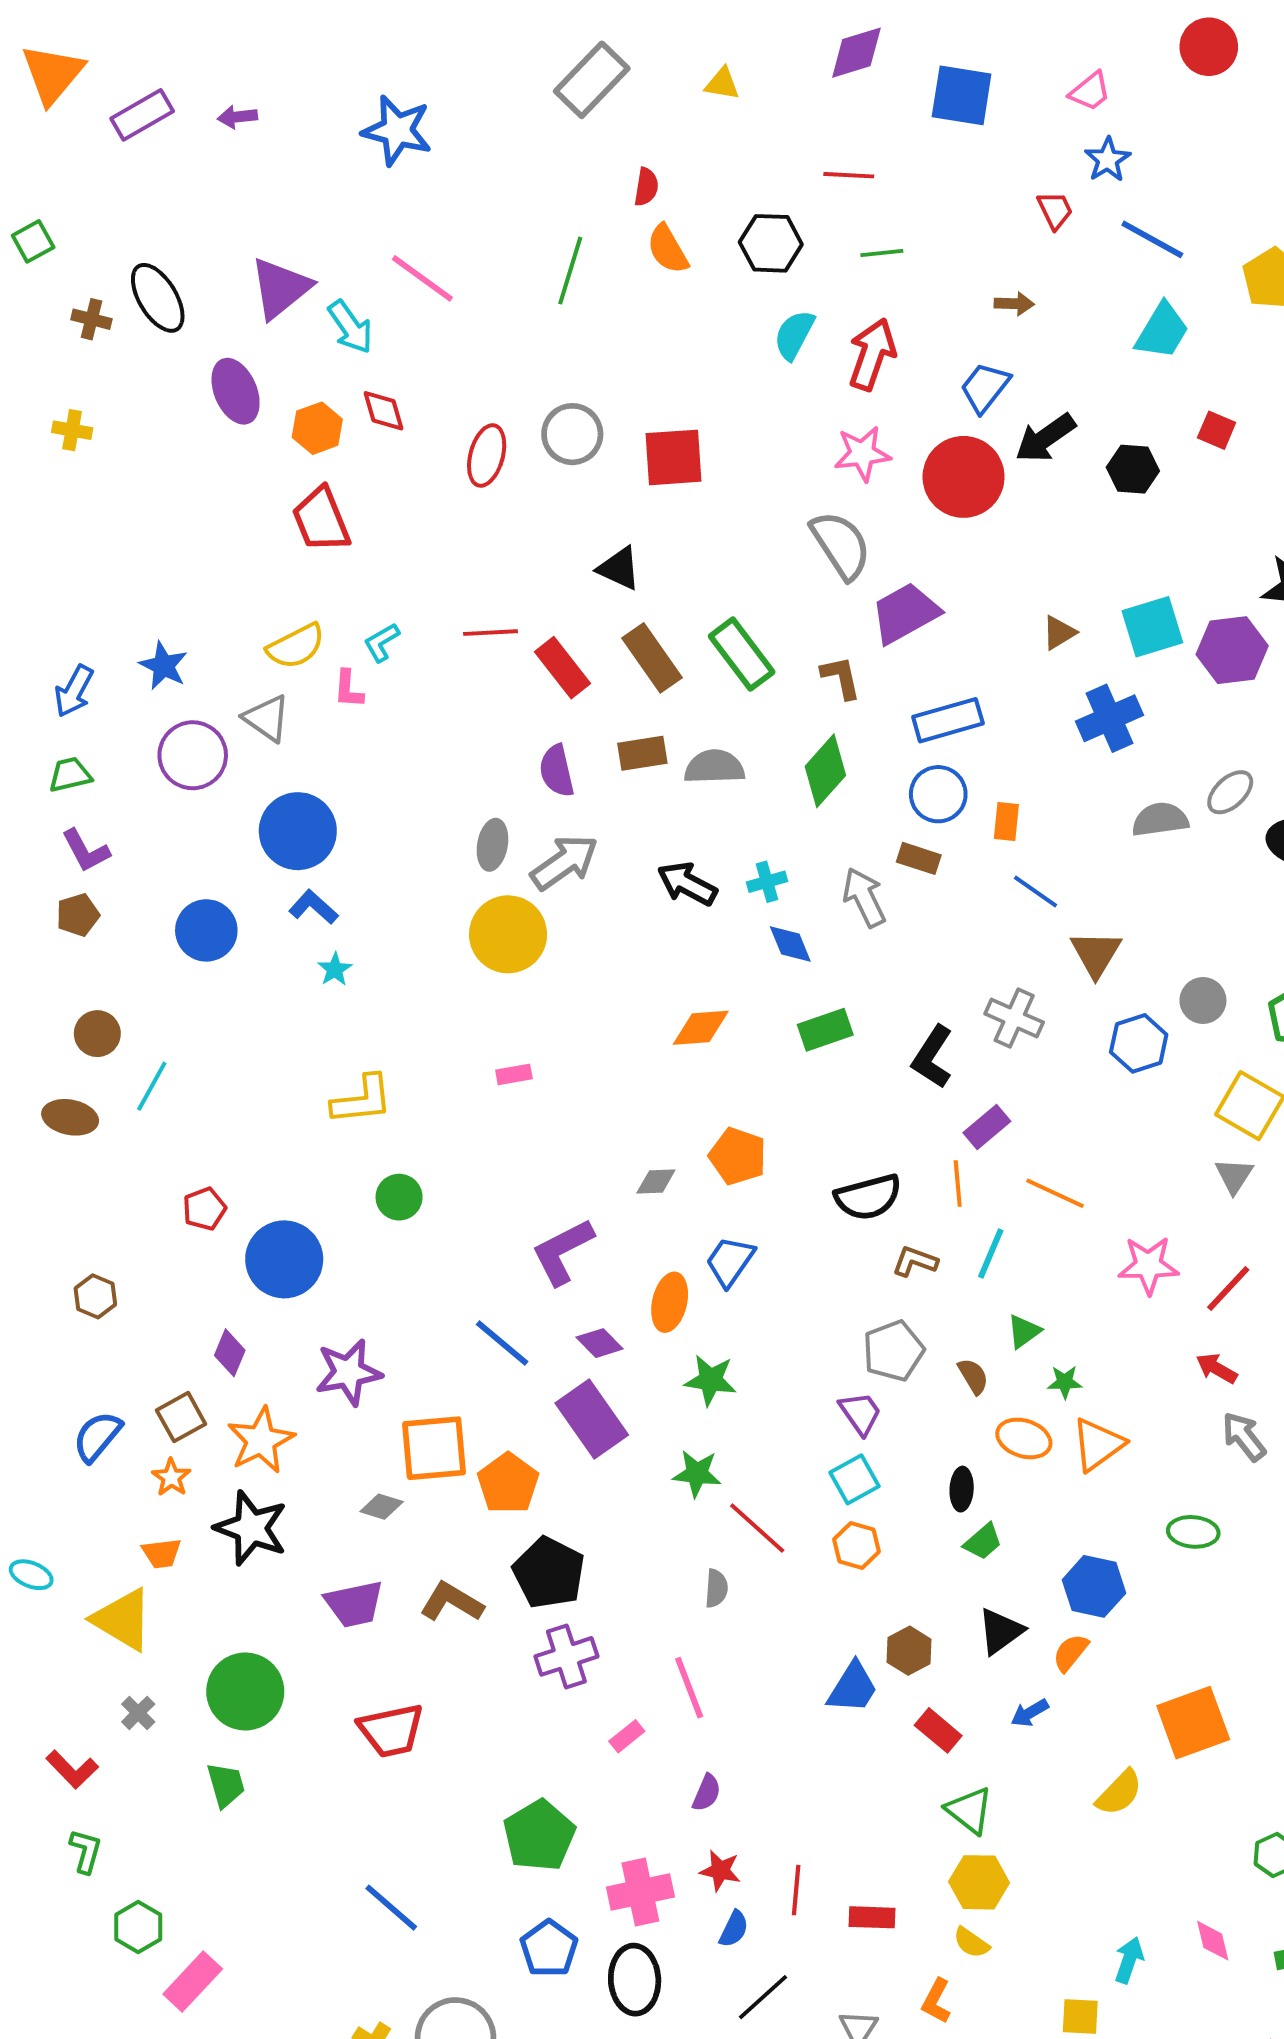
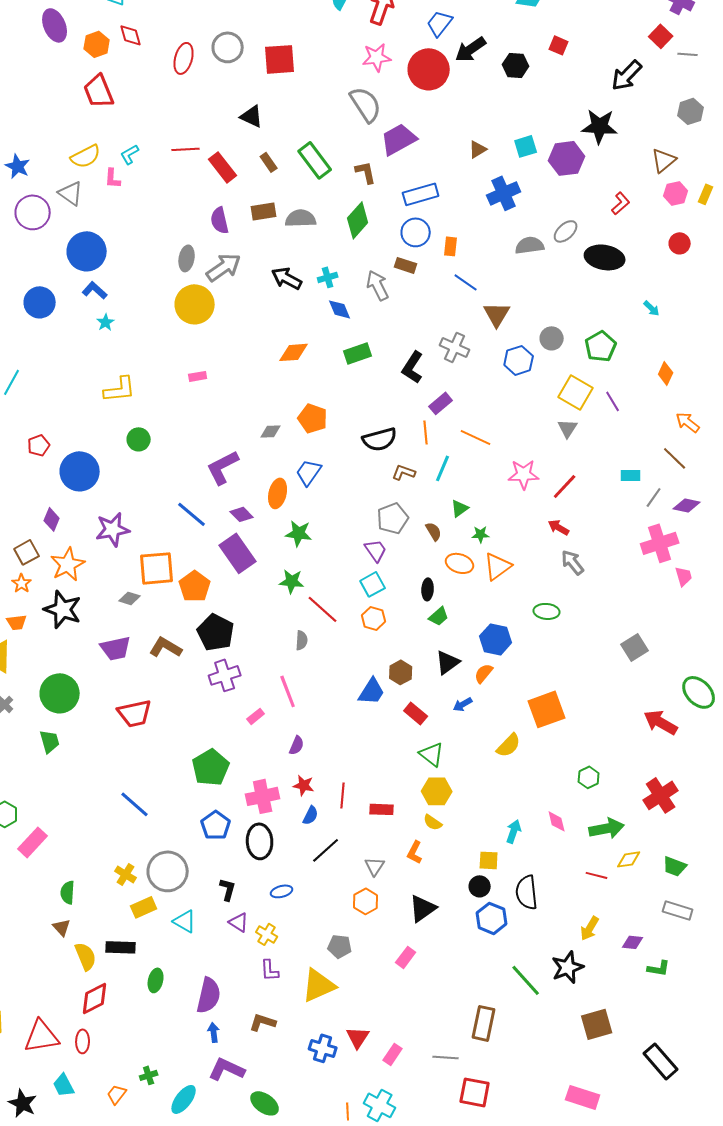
cyan square: (1152, 627) -> (526, 146), size x0.7
brown rectangle: (652, 658) -> (269, 162), size x0.6

